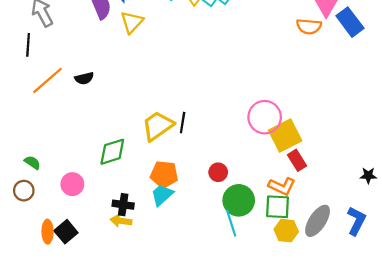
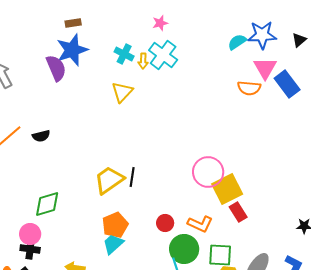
yellow triangle: (132, 22) -> (122, 92), moved
green diamond: (112, 152) -> (47, 204), moved
orange pentagon: (164, 174) -> (115, 225), turned -30
orange L-shape: (282, 186) -> (200, 224), moved
black cross: (123, 205) -> (30, 249), moved

